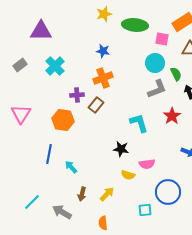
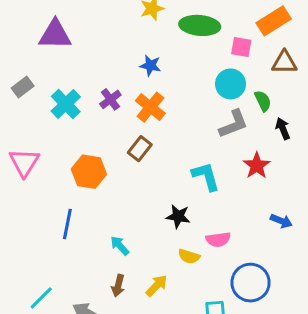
cyan cross: (55, 66) -> (66, 104), moved
orange cross: (103, 78) -> (150, 107), turned -30
purple cross: (77, 95) -> (110, 99), moved, turned -32
cyan arrow: (71, 167) -> (120, 246), moved

